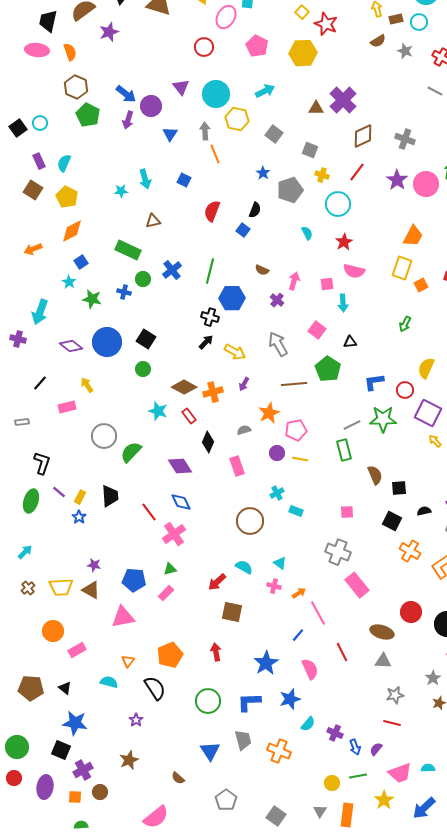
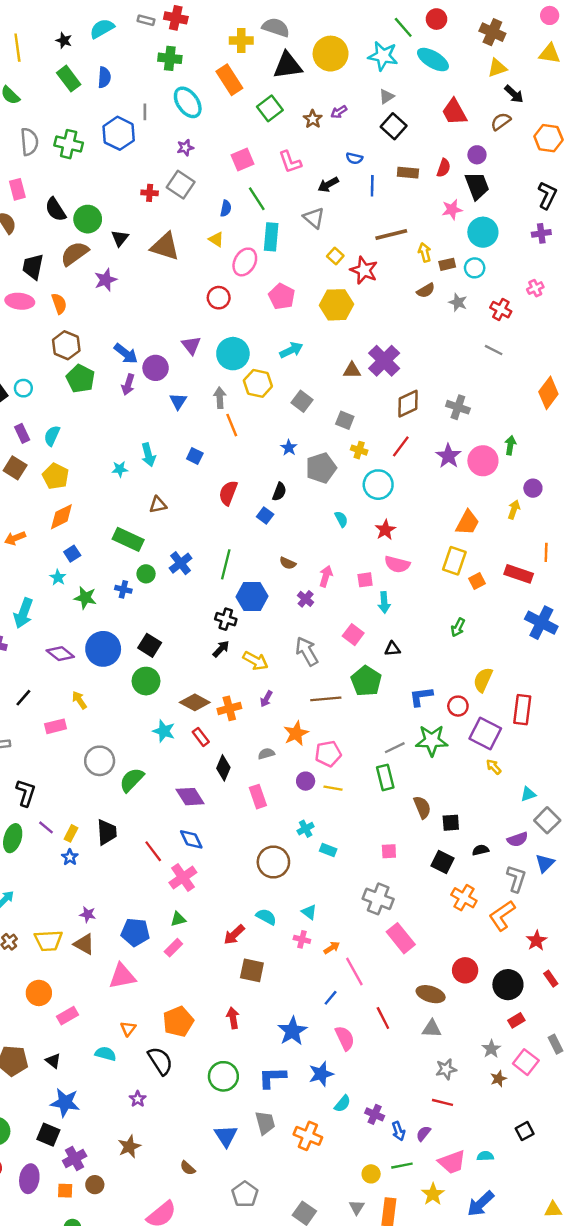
green circle: (143, 369) -> (146, 681), size x1.5

